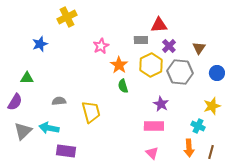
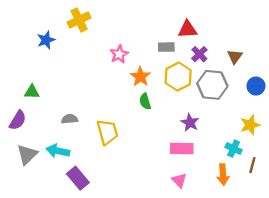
blue star: (40, 44) -> (46, 40), moved
purple rectangle: (66, 151) -> (78, 178), turned 42
brown line: (211, 152) -> (252, 165), moved

